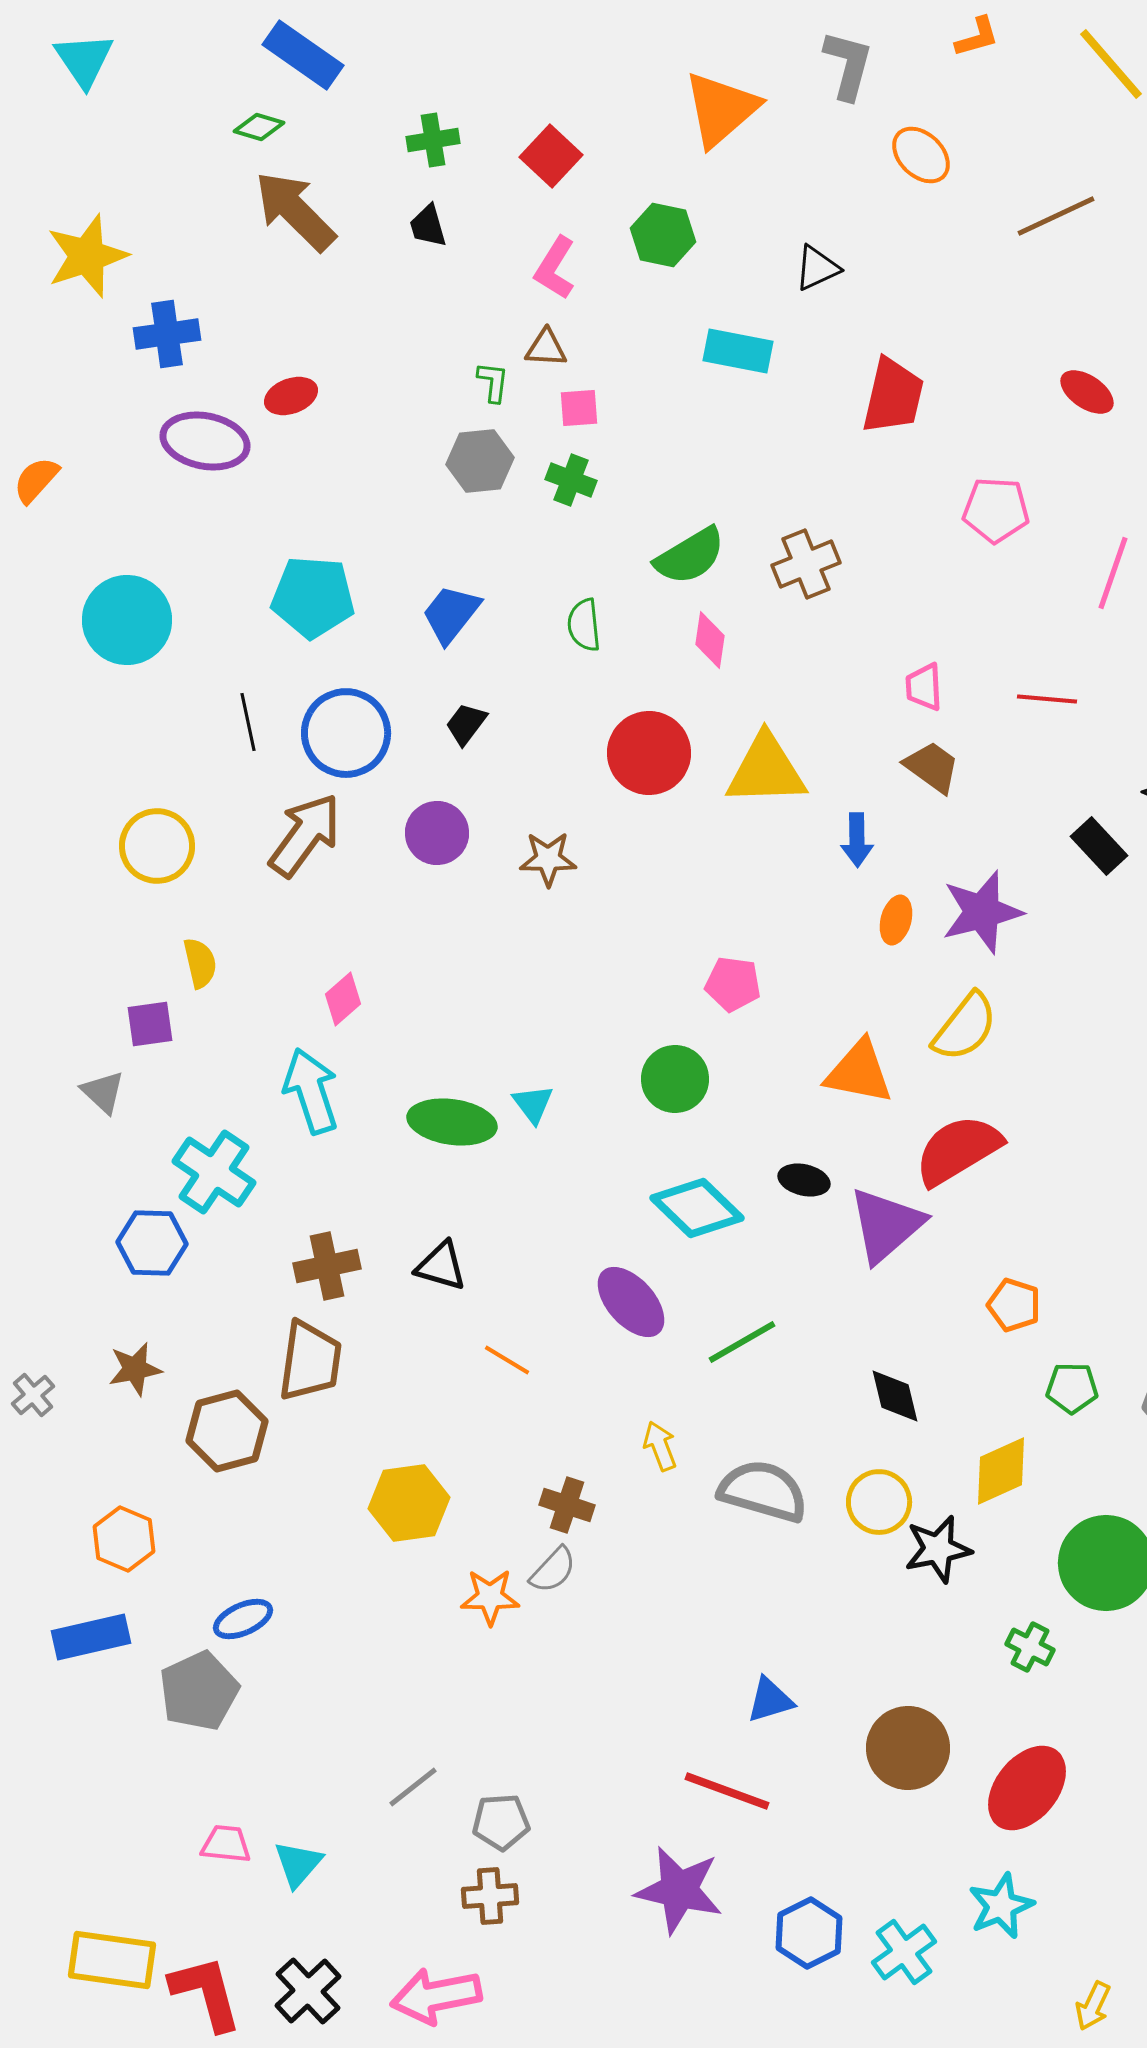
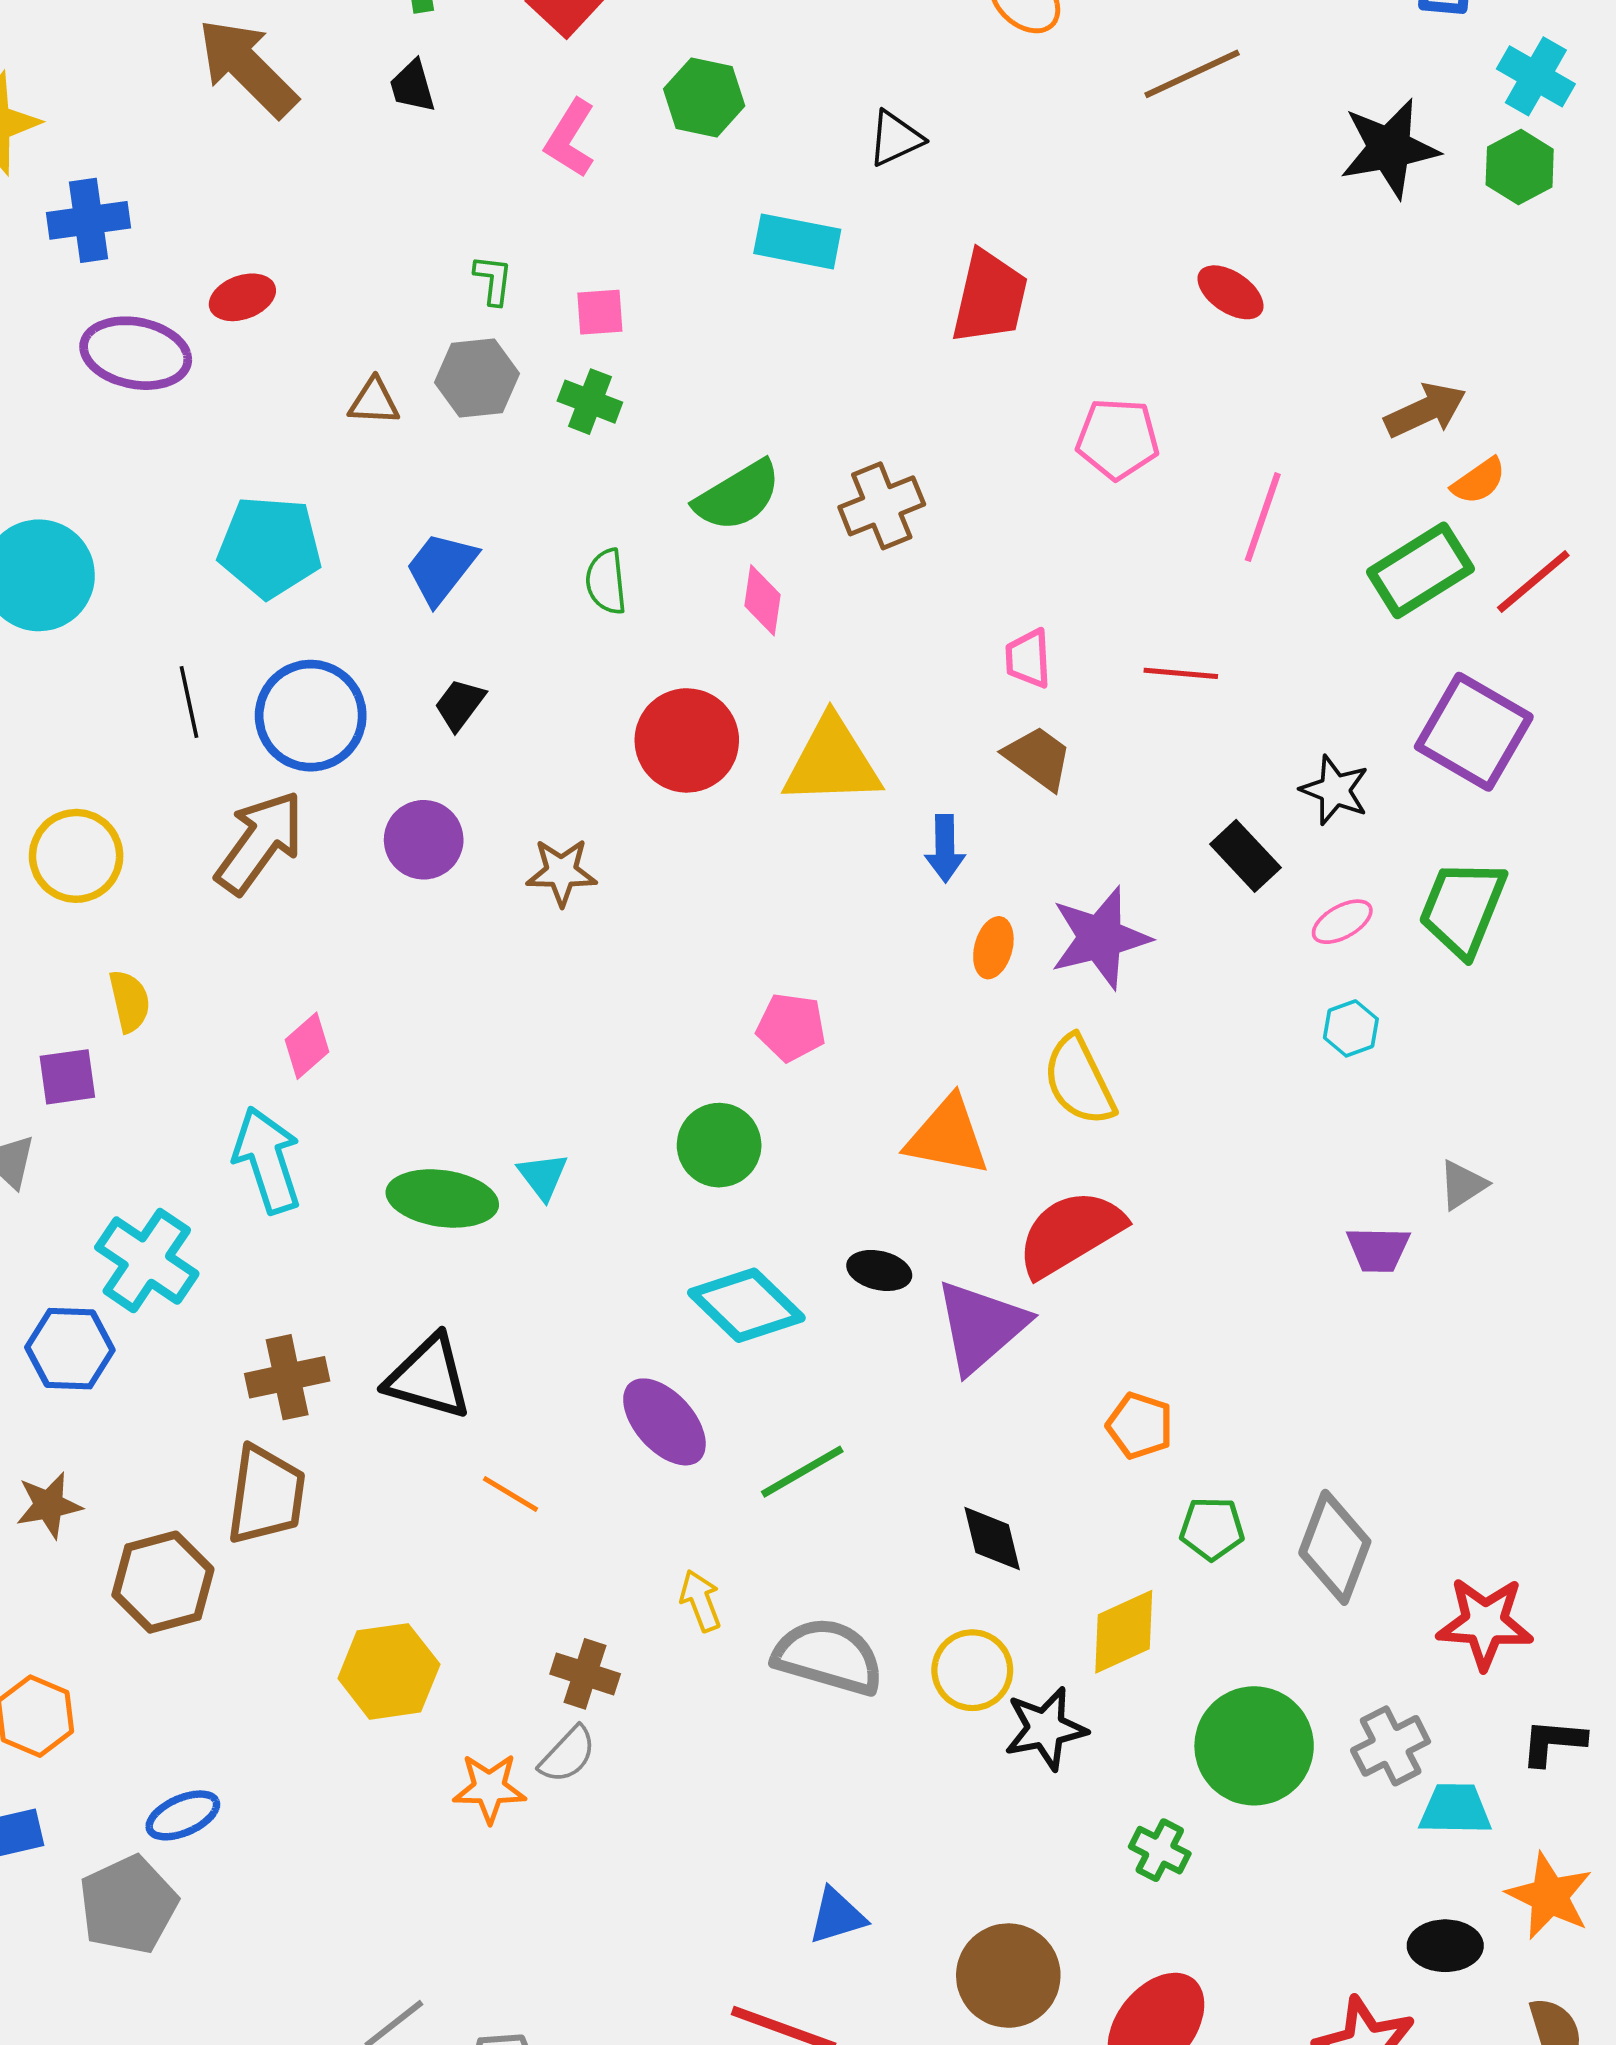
brown triangle: (546, 348) -> (374, 402), moved
yellow semicircle: (965, 1027) -> (1079, 1081), turned 116
black triangle: (441, 1266) -> (429, 1377), size x1.4

